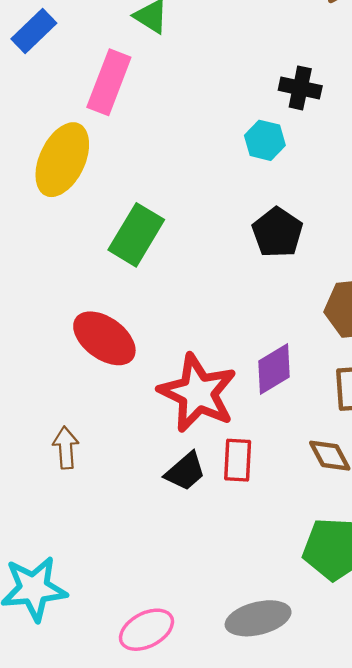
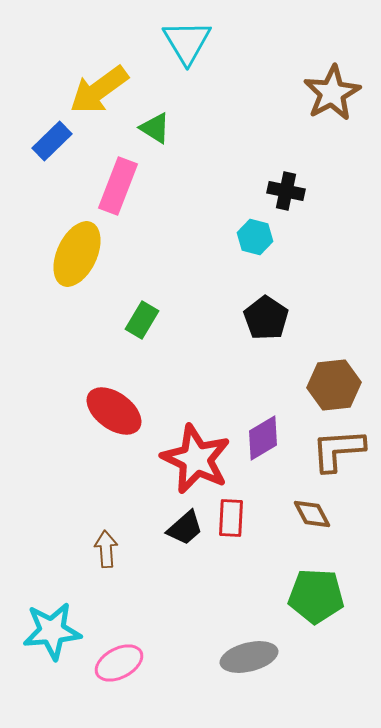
green rectangle: (136, 235) -> (142, 320), size x0.7
brown arrow: (66, 448) -> (106, 549), moved
pink ellipse: (147, 630) -> (119, 663), moved

